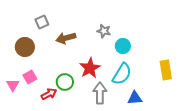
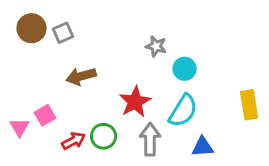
brown arrow: (66, 38) -> (81, 76), moved
brown circle: (25, 47) -> (32, 28), moved
green circle: (65, 82) -> (104, 136), moved

